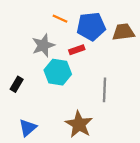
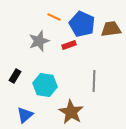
blue pentagon: (91, 26) -> (82, 24), turned 30
cyan hexagon: (58, 72) -> (45, 85), moved

